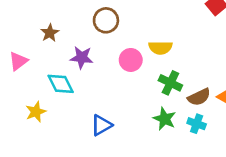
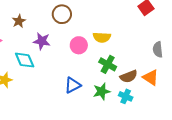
green star: (165, 119) -> (102, 91), turned 30
blue triangle: (101, 125) -> (73, 85), moved

